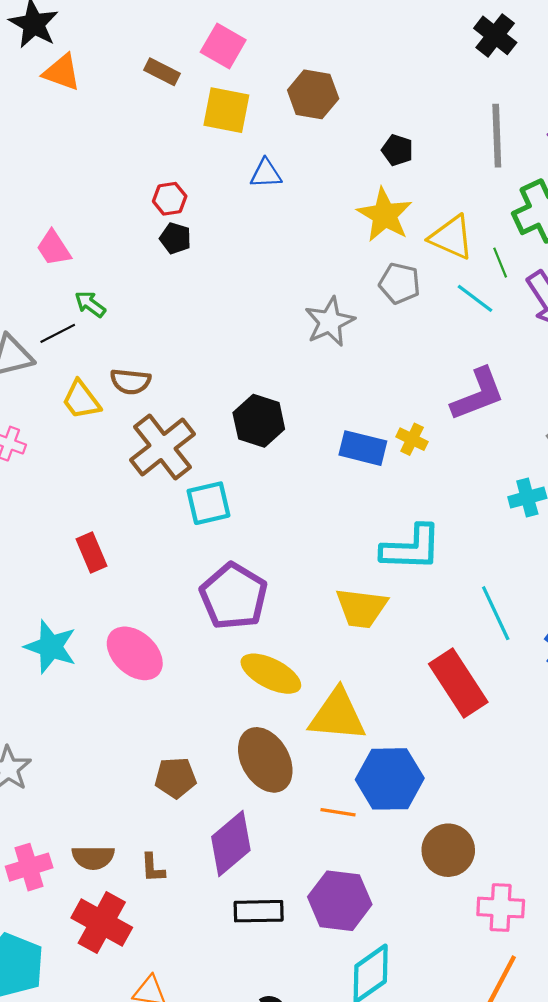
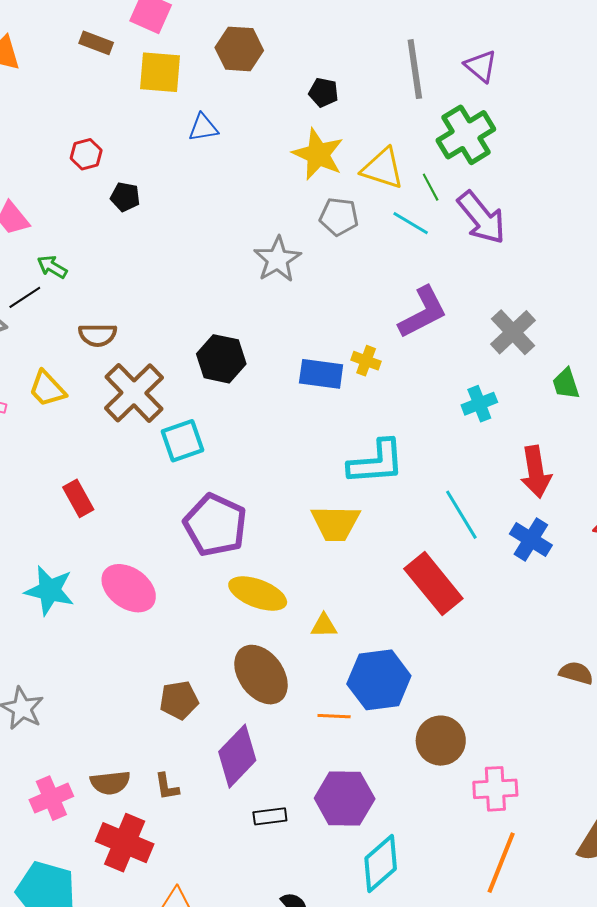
red hexagon: (170, 199) -> (86, 154), moved
yellow trapezoid: (81, 400) -> (47, 389), moved
yellow triangle: (337, 715) -> (324, 626), size x0.5
black rectangle: (259, 911) -> (270, 816), size x0.7

